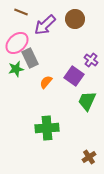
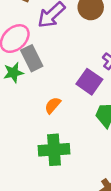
orange semicircle: (46, 82) -> (53, 105), moved

